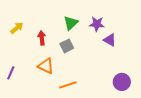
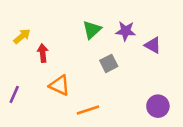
red arrow: (42, 38) -> (43, 53), moved
purple triangle: (110, 40) -> (153, 45), moved
gray square: (67, 46) -> (109, 63), moved

